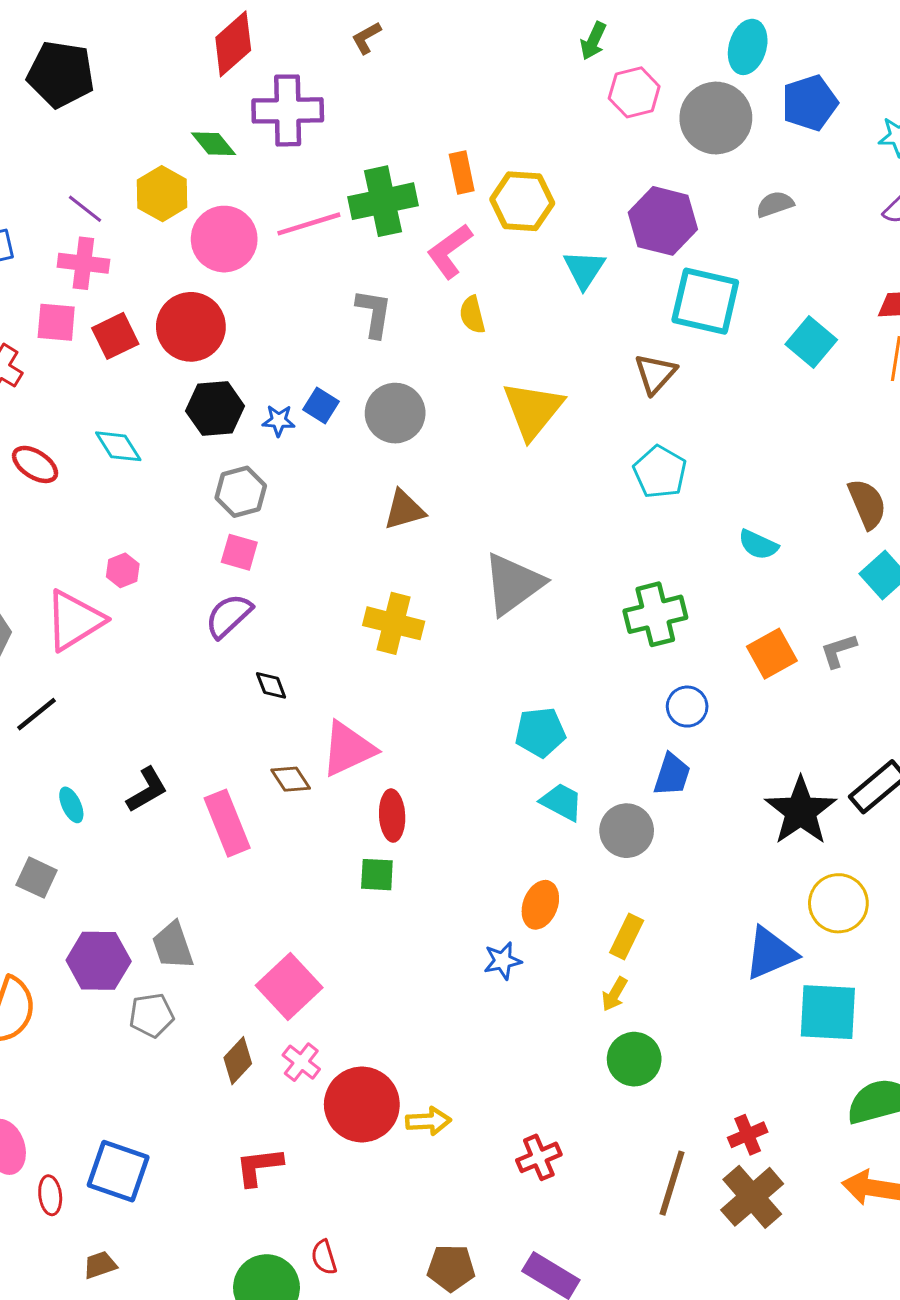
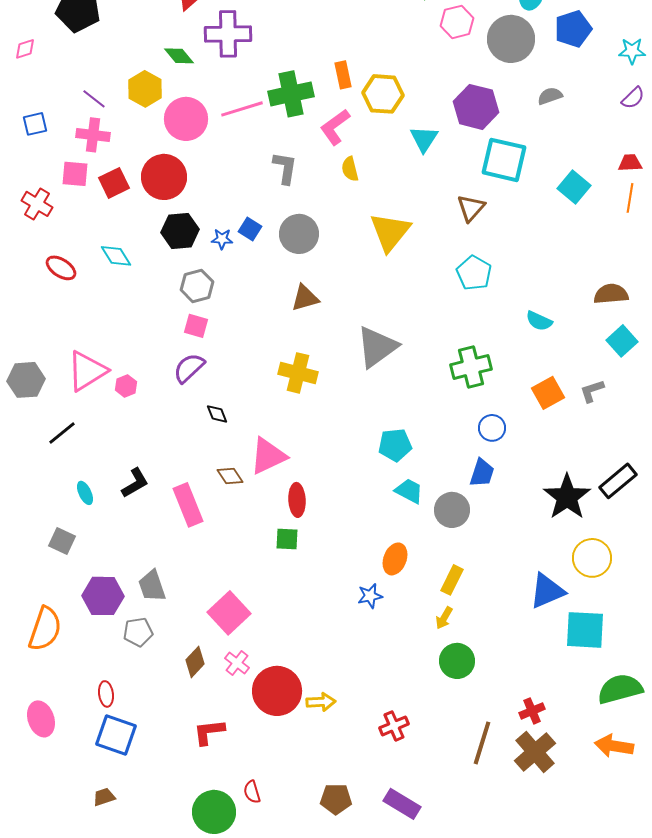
brown semicircle: (867, 504) -> (611, 294), turned -72
pink hexagon: (123, 570) -> (126, 386), moved
red ellipse: (50, 1195) -> (106, 694), moved

